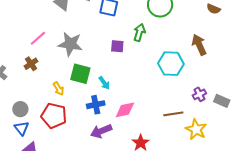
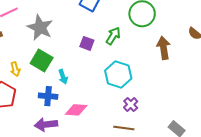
brown arrow: (199, 45) -> (164, 48), moved
cyan hexagon: (171, 64) -> (118, 75), moved
purple cross: (199, 94) -> (131, 104), moved, turned -32

